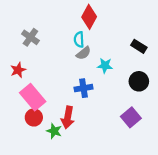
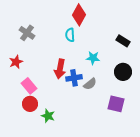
gray semicircle: (84, 53) -> (90, 84), moved
pink rectangle: (33, 97) -> (29, 86), size x0.7
red arrow: (68, 117) -> (60, 69), moved
purple square: (131, 117) -> (116, 104), turned -36

